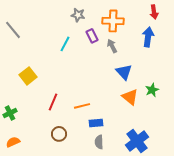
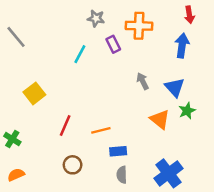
gray arrow: (112, 46) -> (143, 81), moved
blue triangle: (124, 72) -> (175, 87), moved
green cross: (10, 113) -> (12, 139), turned -32

